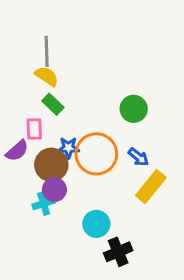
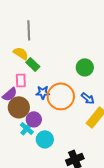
yellow semicircle: (47, 76) -> (21, 53), moved
brown circle: (51, 165) -> (19, 107), moved
cyan cross: (44, 204) -> (27, 128), turned -32
cyan circle: (96, 224) -> (45, 139), moved

